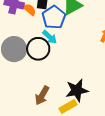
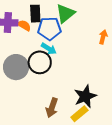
blue pentagon: (54, 17) -> (49, 29), turned -30

